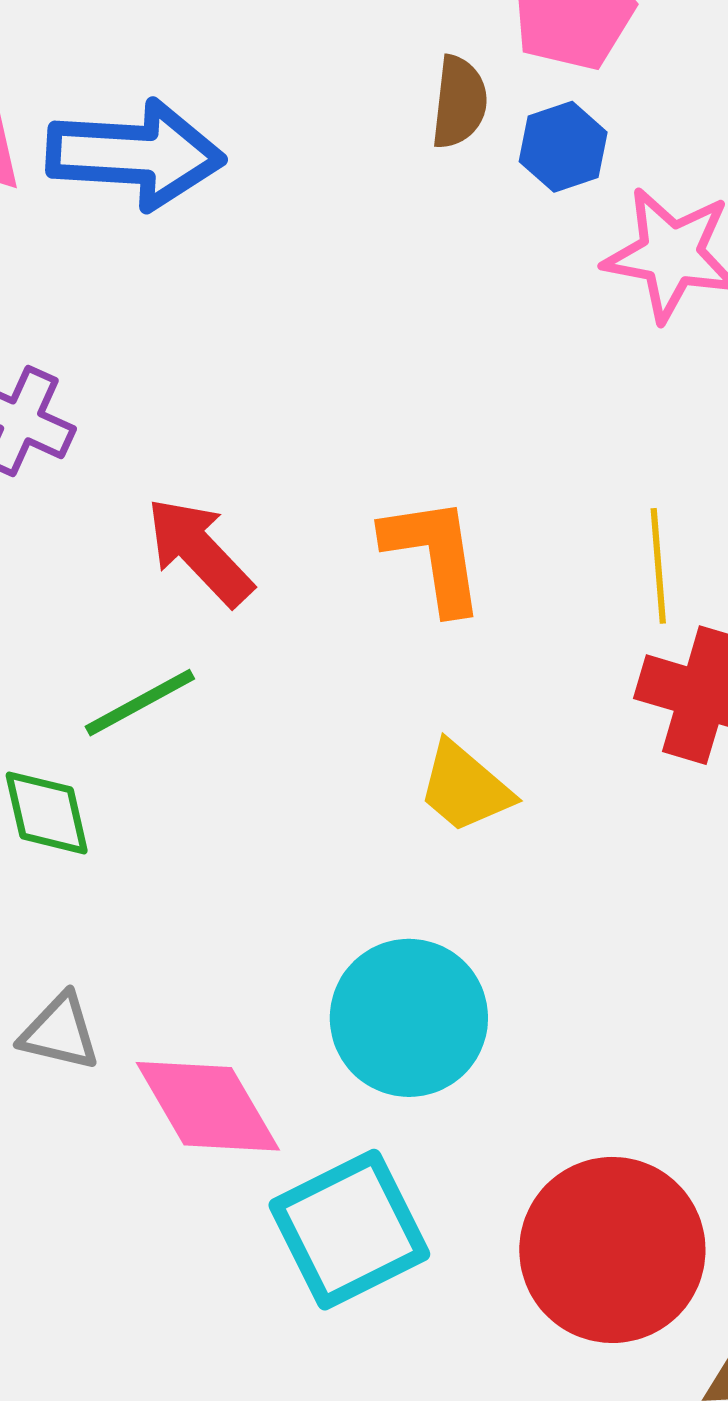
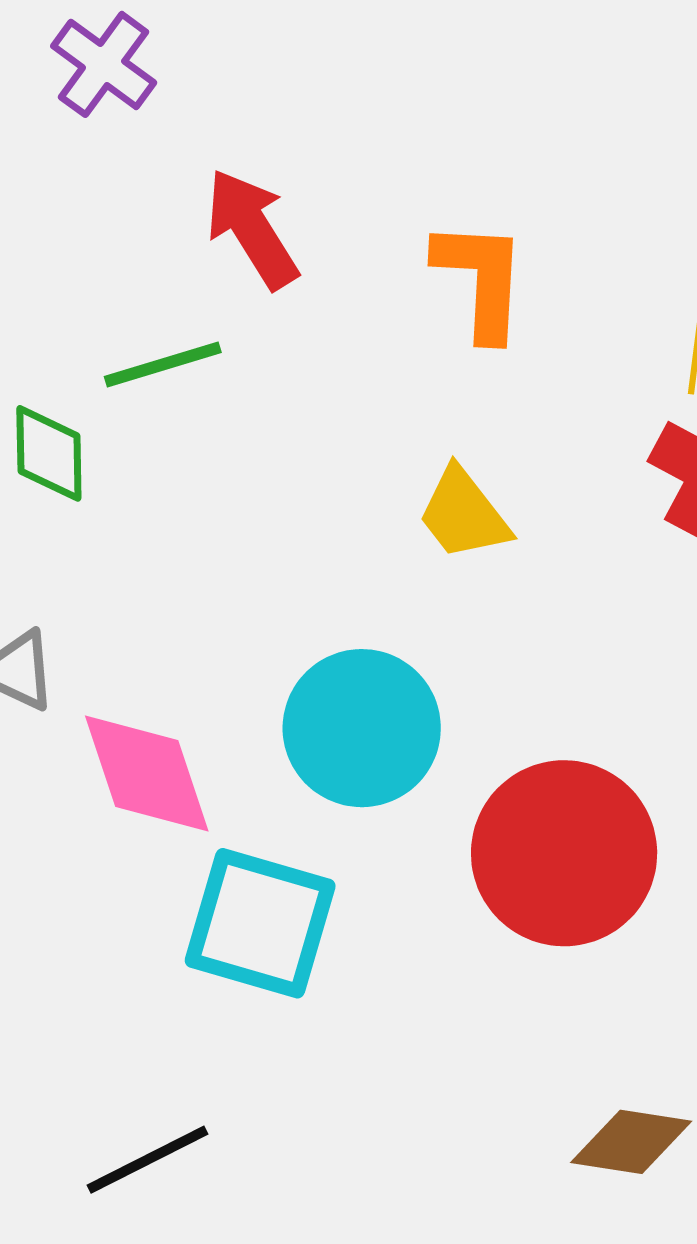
cyan square: (349, 1230) -> (260, 923), turned 31
red circle: (612, 1250) -> (564, 853), moved

